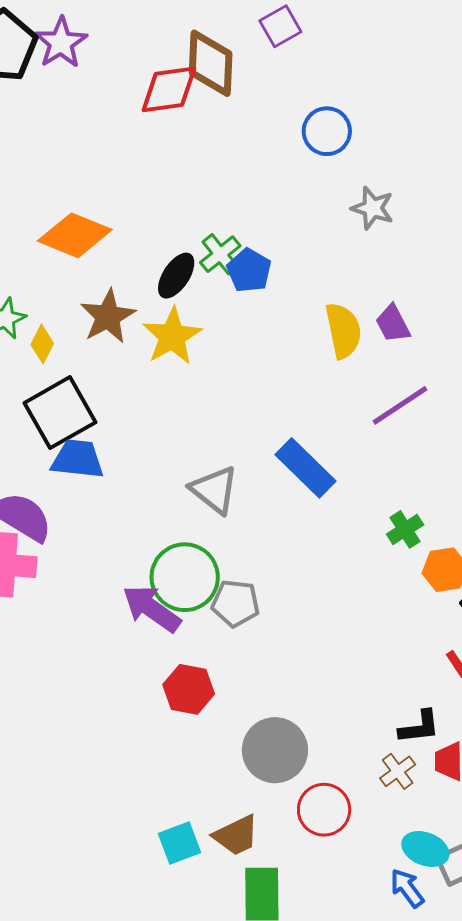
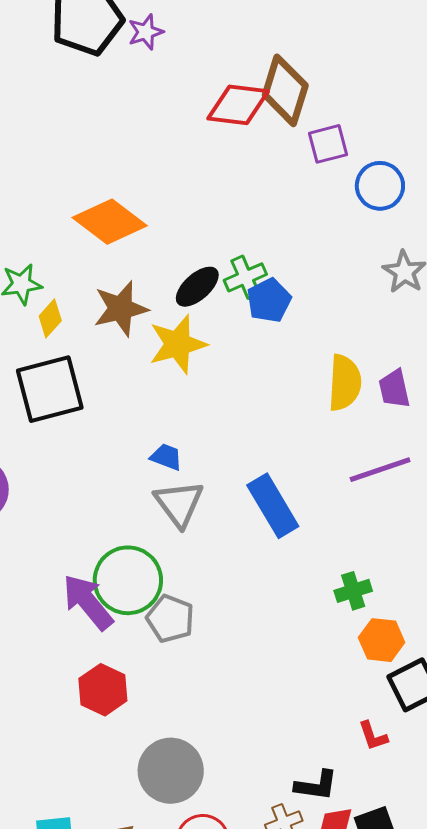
purple square: (280, 26) -> (328, 144), moved
purple star: (61, 43) -> (146, 32), size x0.7
blue trapezoid: (78, 459) -> (166, 457), moved, size x0.6

